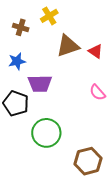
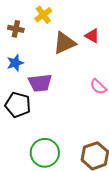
red triangle: (96, 51) -> (92, 36), moved
green circle: (46, 133) -> (45, 153), moved

